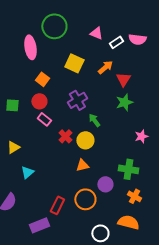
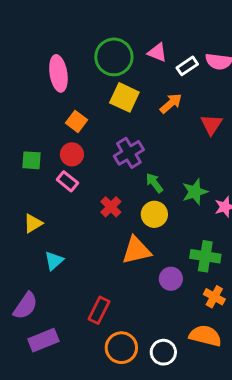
green circle: (54, 26) -> (114, 57), moved
red triangle: (123, 79) -> (211, 124), moved
green star: (124, 102) -> (195, 192), moved
pink rectangle: (44, 119) -> (67, 181), moved
yellow circle: (85, 140) -> (154, 214), moved
orange triangle: (82, 165) -> (136, 250), size x1.5
orange circle: (85, 199) -> (121, 348), moved
purple rectangle: (39, 225) -> (43, 340), moved

